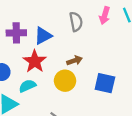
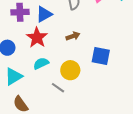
yellow circle: (65, 81) -> (70, 70), moved
cyan semicircle: (27, 86) -> (41, 63), moved

